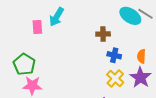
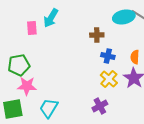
cyan ellipse: (130, 16) -> (124, 17), turned -45
green pentagon: (24, 64) -> (19, 65), turned 30

